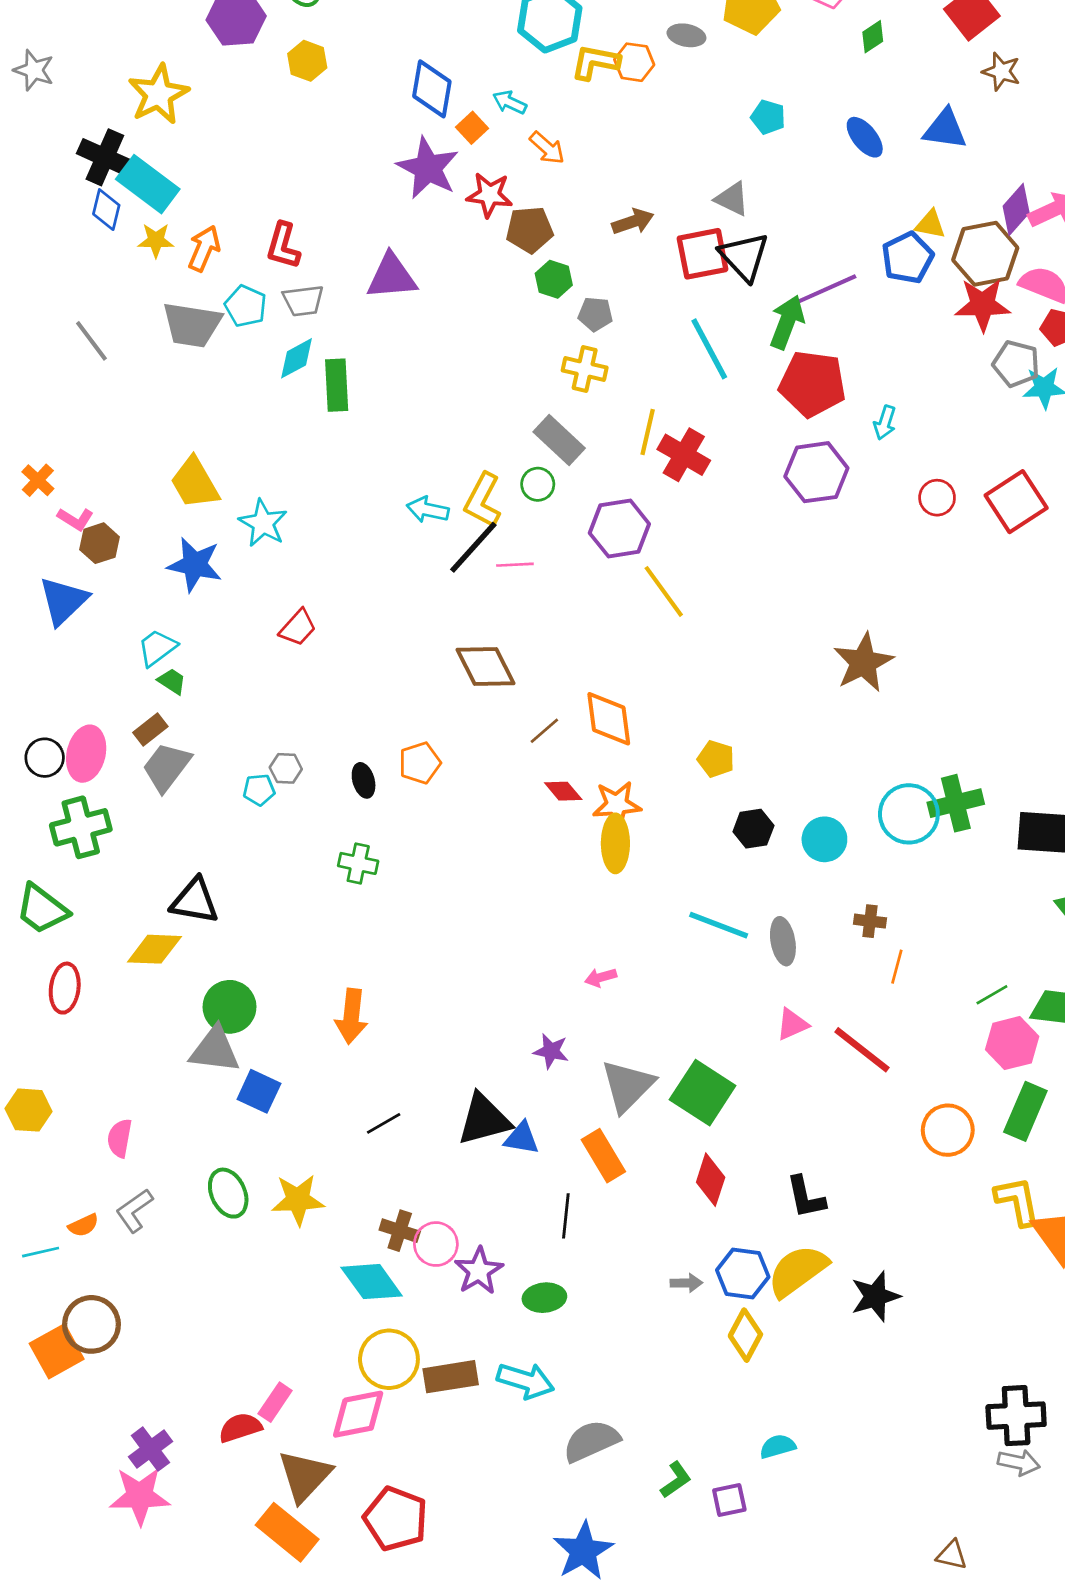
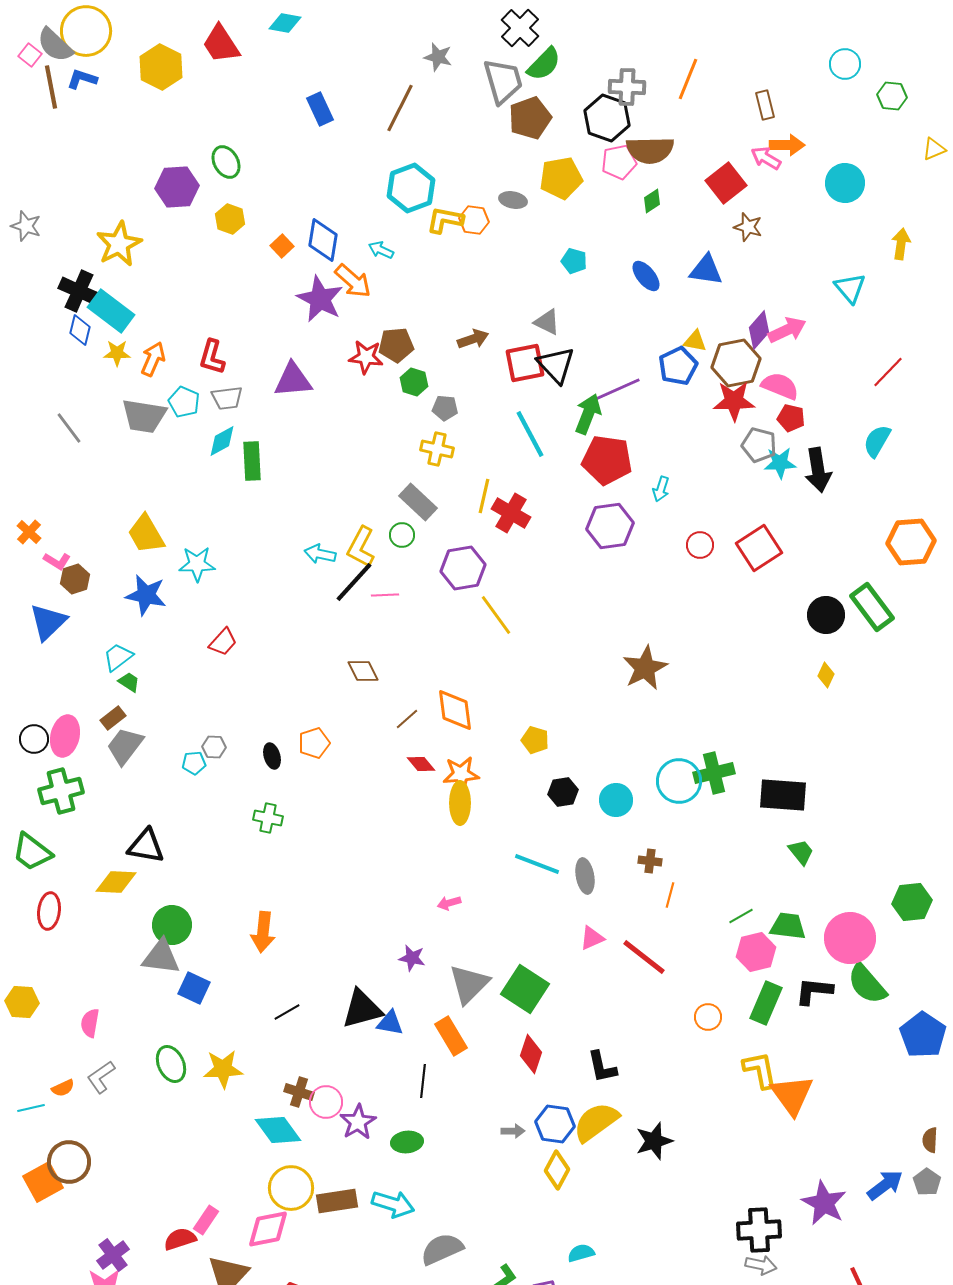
orange square: (472, 128) -> (282, 246), moved
orange arrow: (547, 148) -> (353, 281), moved, size x1.4
red star: (489, 195) -> (366, 357), moved
cyan star: (263, 523) -> (197, 564), turned -30
brown diamond: (485, 666) -> (363, 671), size x0.7
orange circle: (948, 1130) -> (708, 1017), size x0.7

